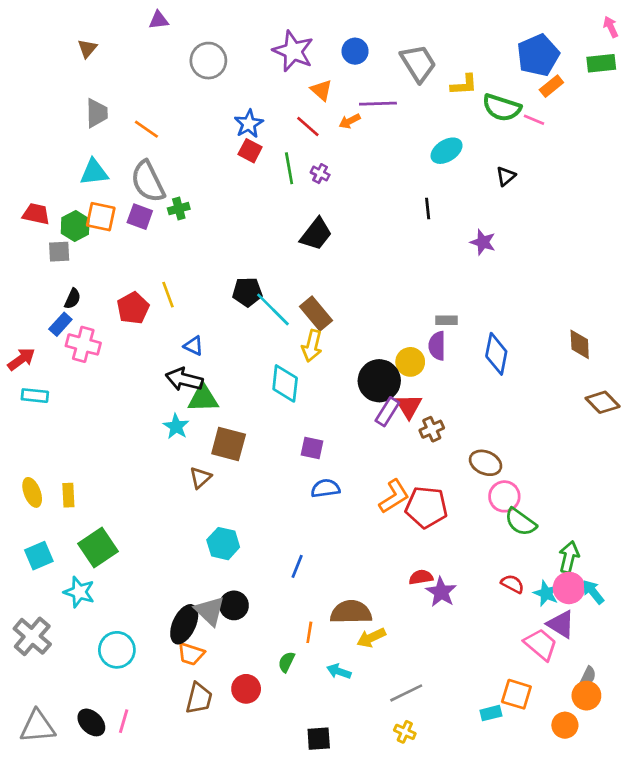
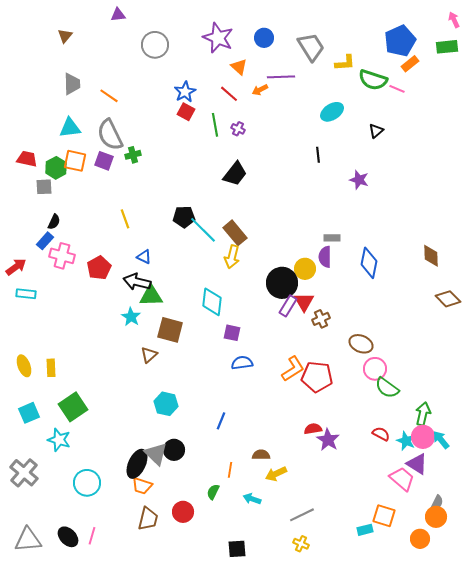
red pentagon: (133, 308) -> (99, 268), moved
cyan diamond: (285, 383) -> (212, 302), moved
brown semicircle: (351, 612) -> (261, 455), size x0.6

